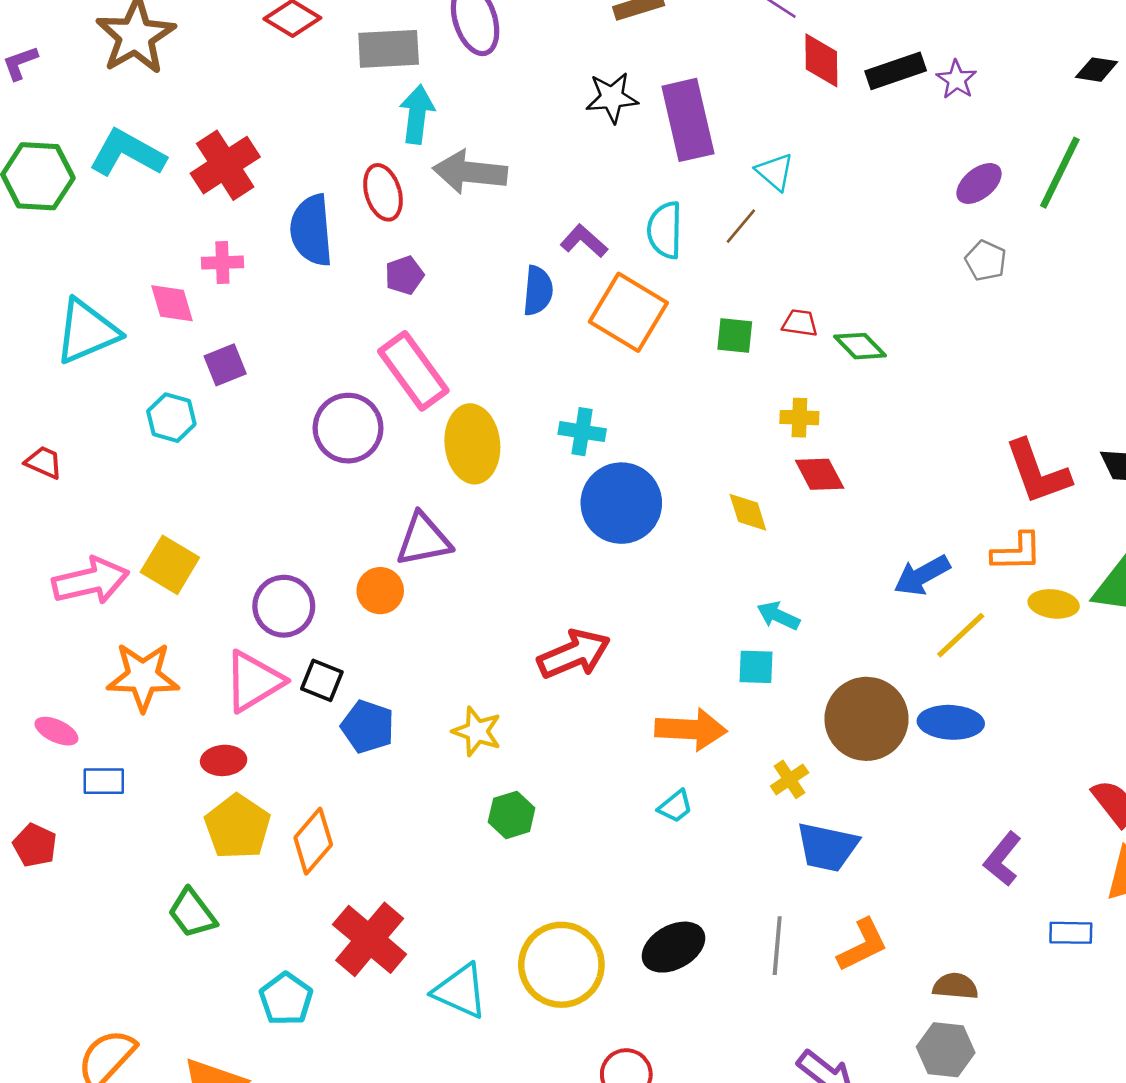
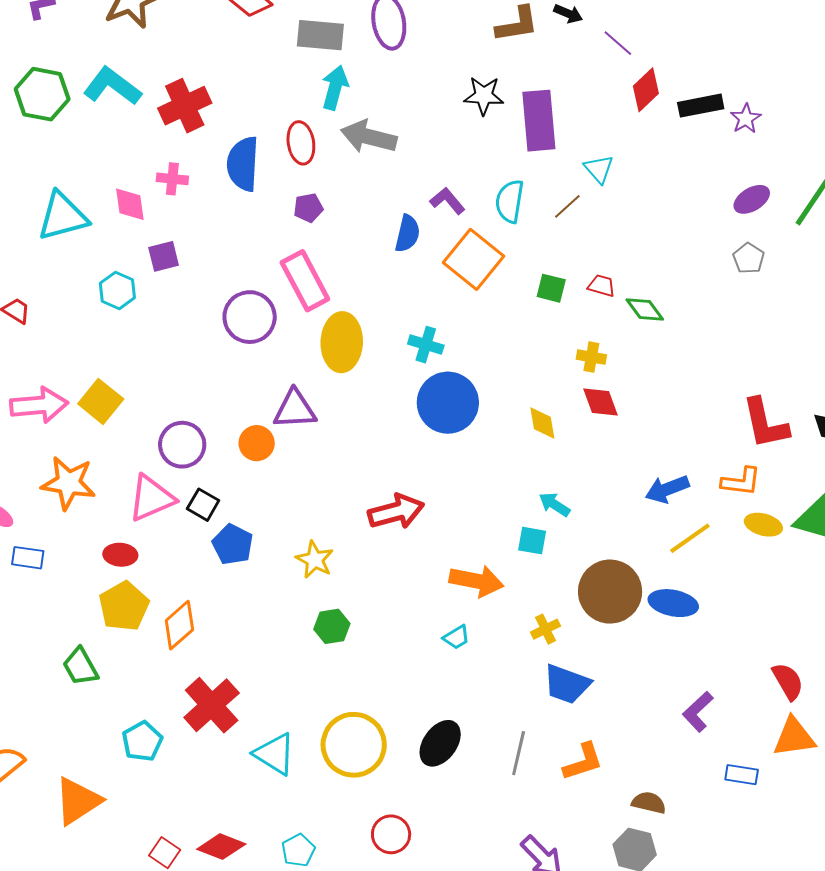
red diamond: (821, 60) -> (646, 90), turned 39
black ellipse: (673, 947) -> (440, 743), turned -33

